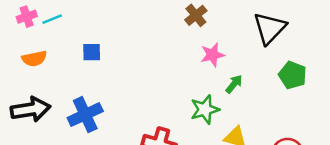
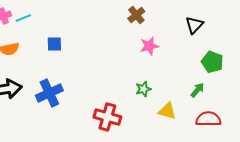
black triangle: (270, 28) -> (194, 25), size x0.7
green arrow: (234, 84) -> (197, 90), moved
green star: (205, 109) -> (143, 89), size x0.7

